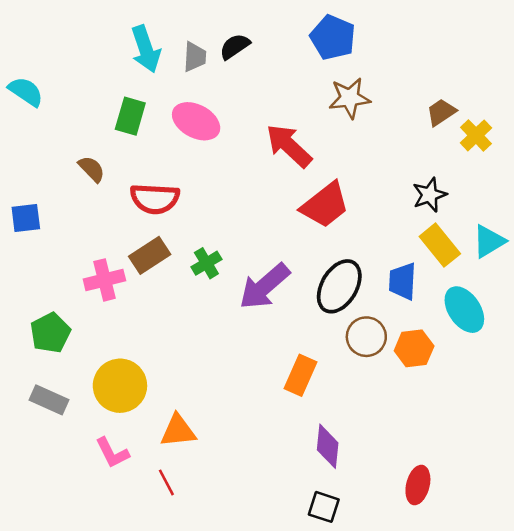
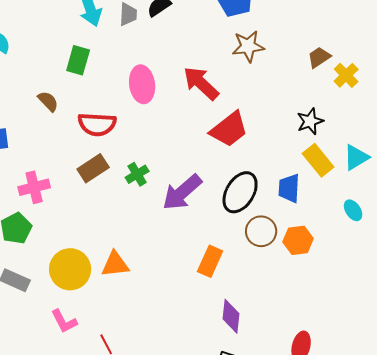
pink ellipse: (196, 121) -> (142, 84), moved, turned 54
pink cross: (104, 280) -> (34, 187), moved
cyan ellipse: (464, 310) -> (353, 210), moved, size x0.6
orange triangle: (178, 431) -> (115, 264), moved

